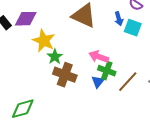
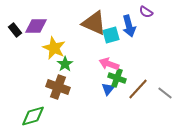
blue arrow: (119, 19) -> (129, 26), size x1.5
cyan square: (133, 28) -> (111, 35), moved, turned -36
brown cross: (65, 75) -> (58, 87), moved

